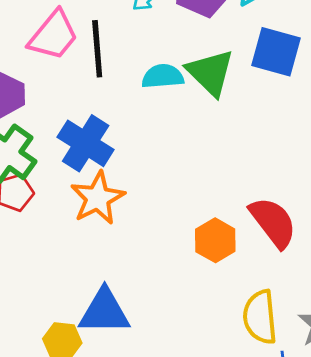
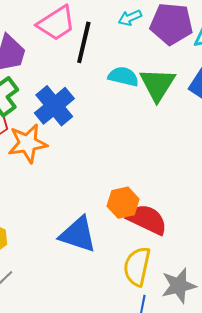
orange star: (98, 198) -> (28, 143), moved
red semicircle: (273, 222) -> (147, 219), moved, turned -45
blue triangle: (104, 312) -> (78, 235), moved

